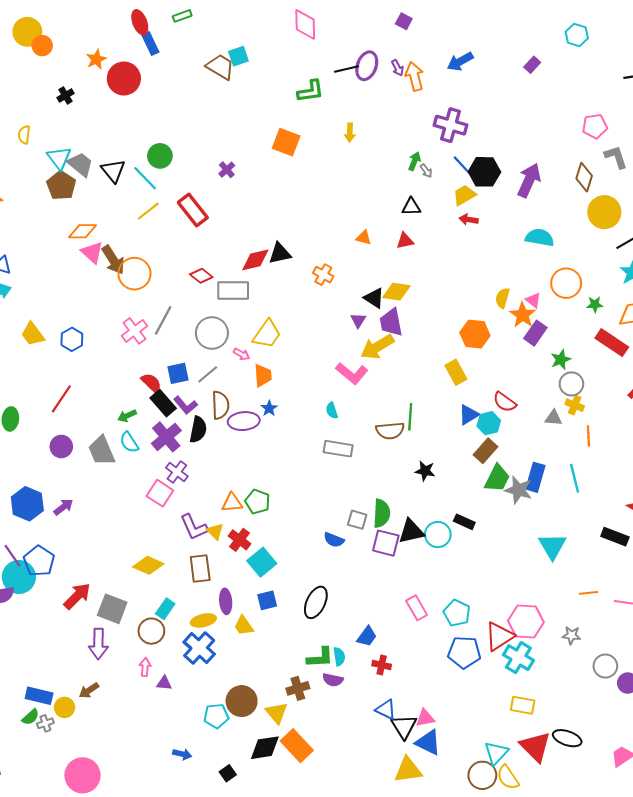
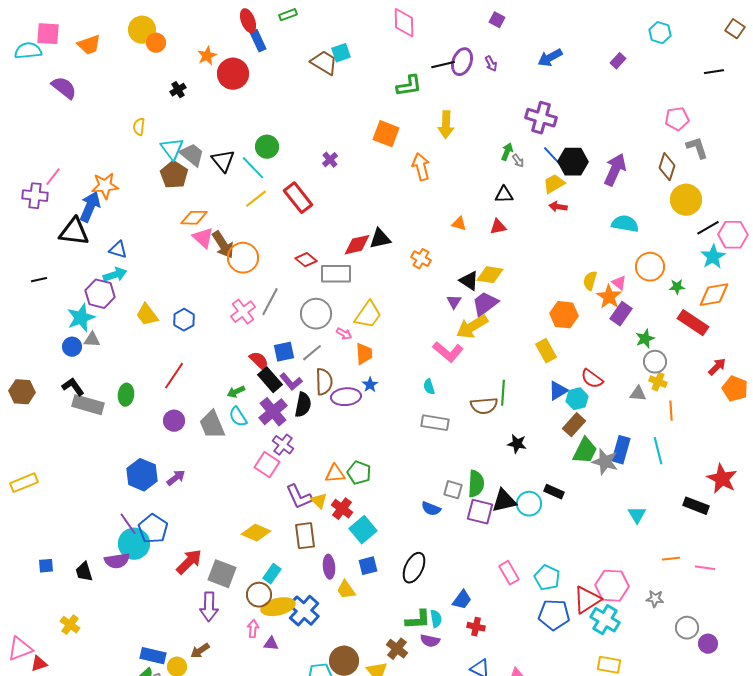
orange arrow: (414, 76) -> (421, 167), moved
yellow arrow: (350, 133) -> (446, 125), size x1.5
purple trapezoid: (391, 322) -> (485, 304), turned 64
cyan triangle: (552, 546) -> (637, 515), size x0.7
yellow ellipse: (203, 620) -> (278, 607), moved, size x1.4
brown cross: (298, 688) -> (397, 649), turned -35

